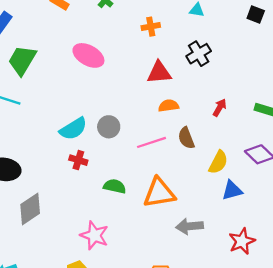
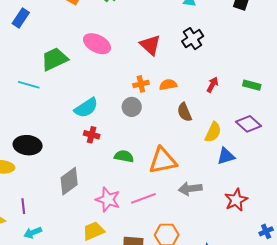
orange cross: (151, 27) -> (141, 84), moved
green trapezoid: (22, 60) -> (54, 59), moved, turned 36
red triangle: (159, 72) -> (150, 45), moved, turned 50
gray circle: (109, 127) -> (132, 107), moved
pink line: (152, 142) -> (143, 198), moved
gray diamond: (30, 209) -> (69, 181), moved

